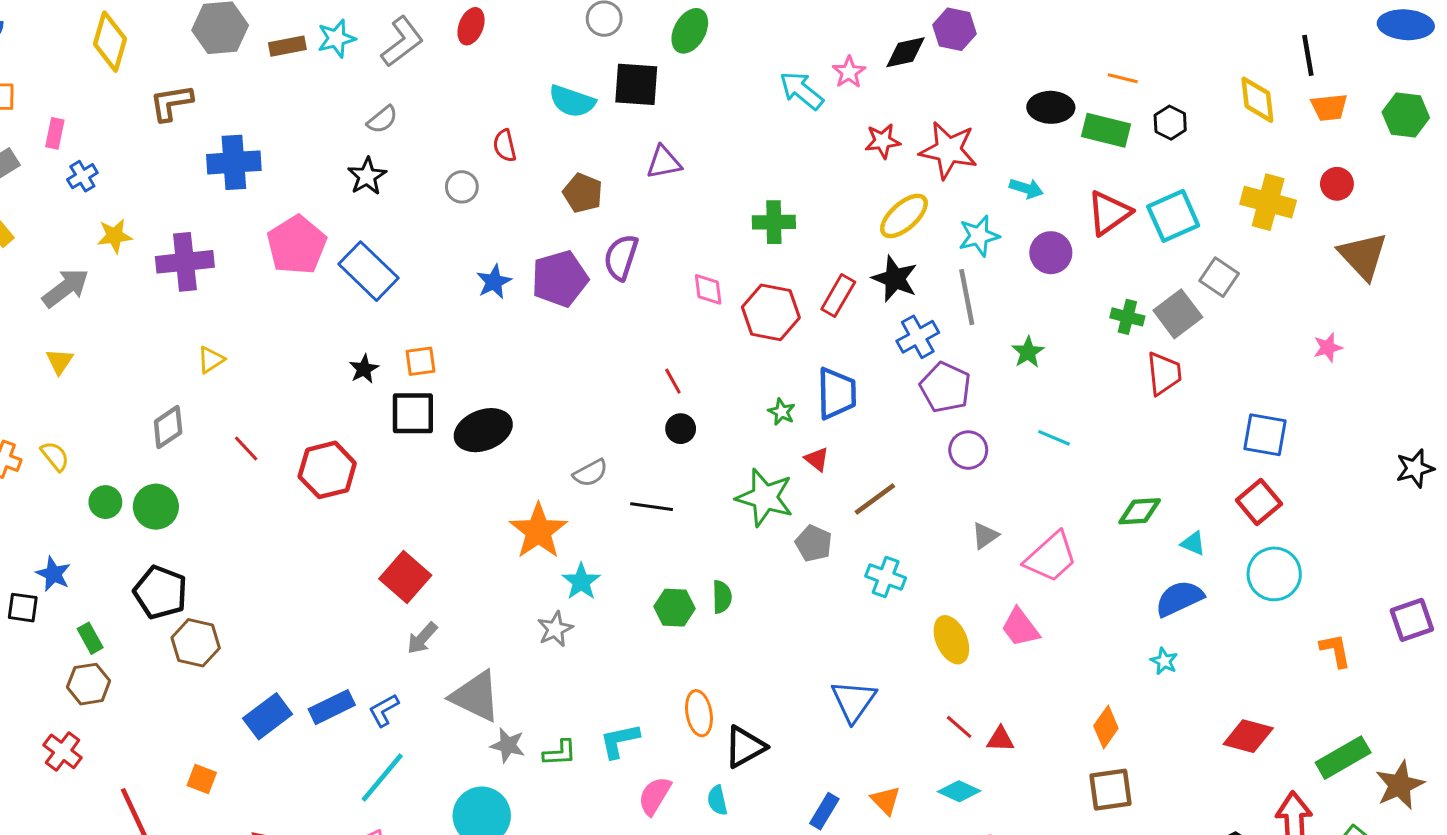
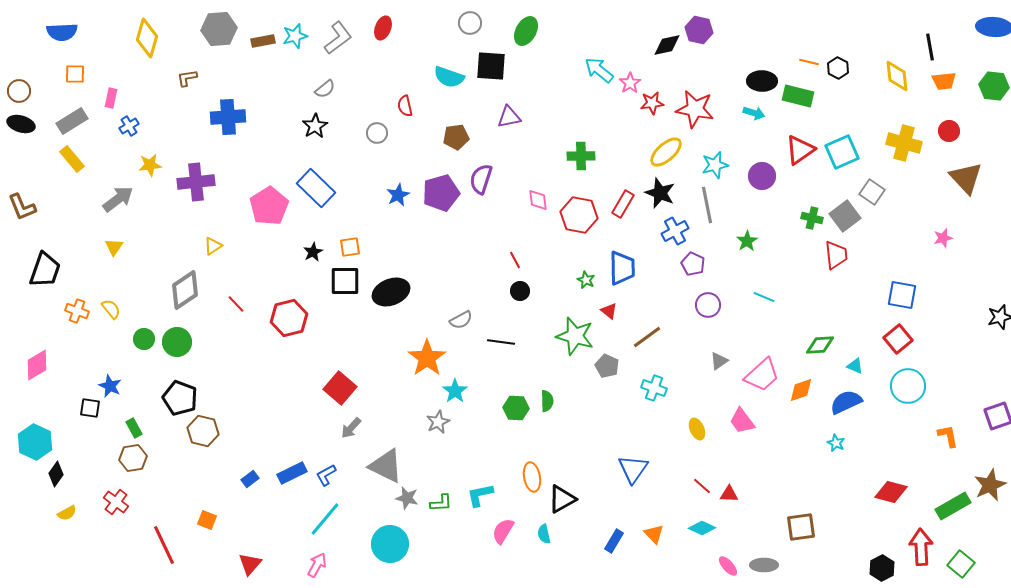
pink star: (849, 72) -> (630, 83), moved
brown L-shape: (171, 103) -> (187, 78), size x0.7
black hexagon: (1170, 123) -> (838, 68), moved
cyan arrow: (1026, 188) -> (754, 113), moved
brown pentagon: (583, 193) -> (456, 137), turned -30
pink pentagon: (297, 245) -> (269, 206), moved
purple pentagon: (945, 387) -> (693, 264), size x0.7
gray diamond: (168, 427) -> (185, 290), size x1.4
yellow ellipse: (951, 640) -> (697, 429), size x0.7
blue rectangle: (268, 716) -> (250, 479), size x0.6
orange diamond: (1106, 727) -> (801, 390), moved, turned 36
brown star: (1400, 785) -> (990, 485), moved

